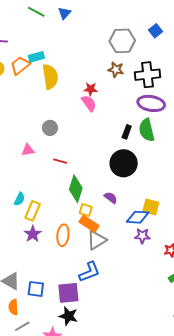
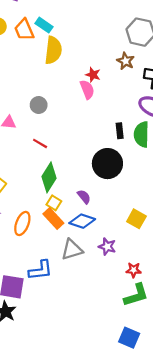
cyan rectangle: (36, 57) -> (44, 25), turned 35
orange trapezoid: (20, 65) -> (24, 30), turned -90
black rectangle: (127, 132) -> (120, 131), turned -40
yellow square: (151, 207) -> (136, 219), moved
blue diamond: (138, 217) -> (82, 221), moved
gray triangle: (97, 240) -> (72, 250), moved

